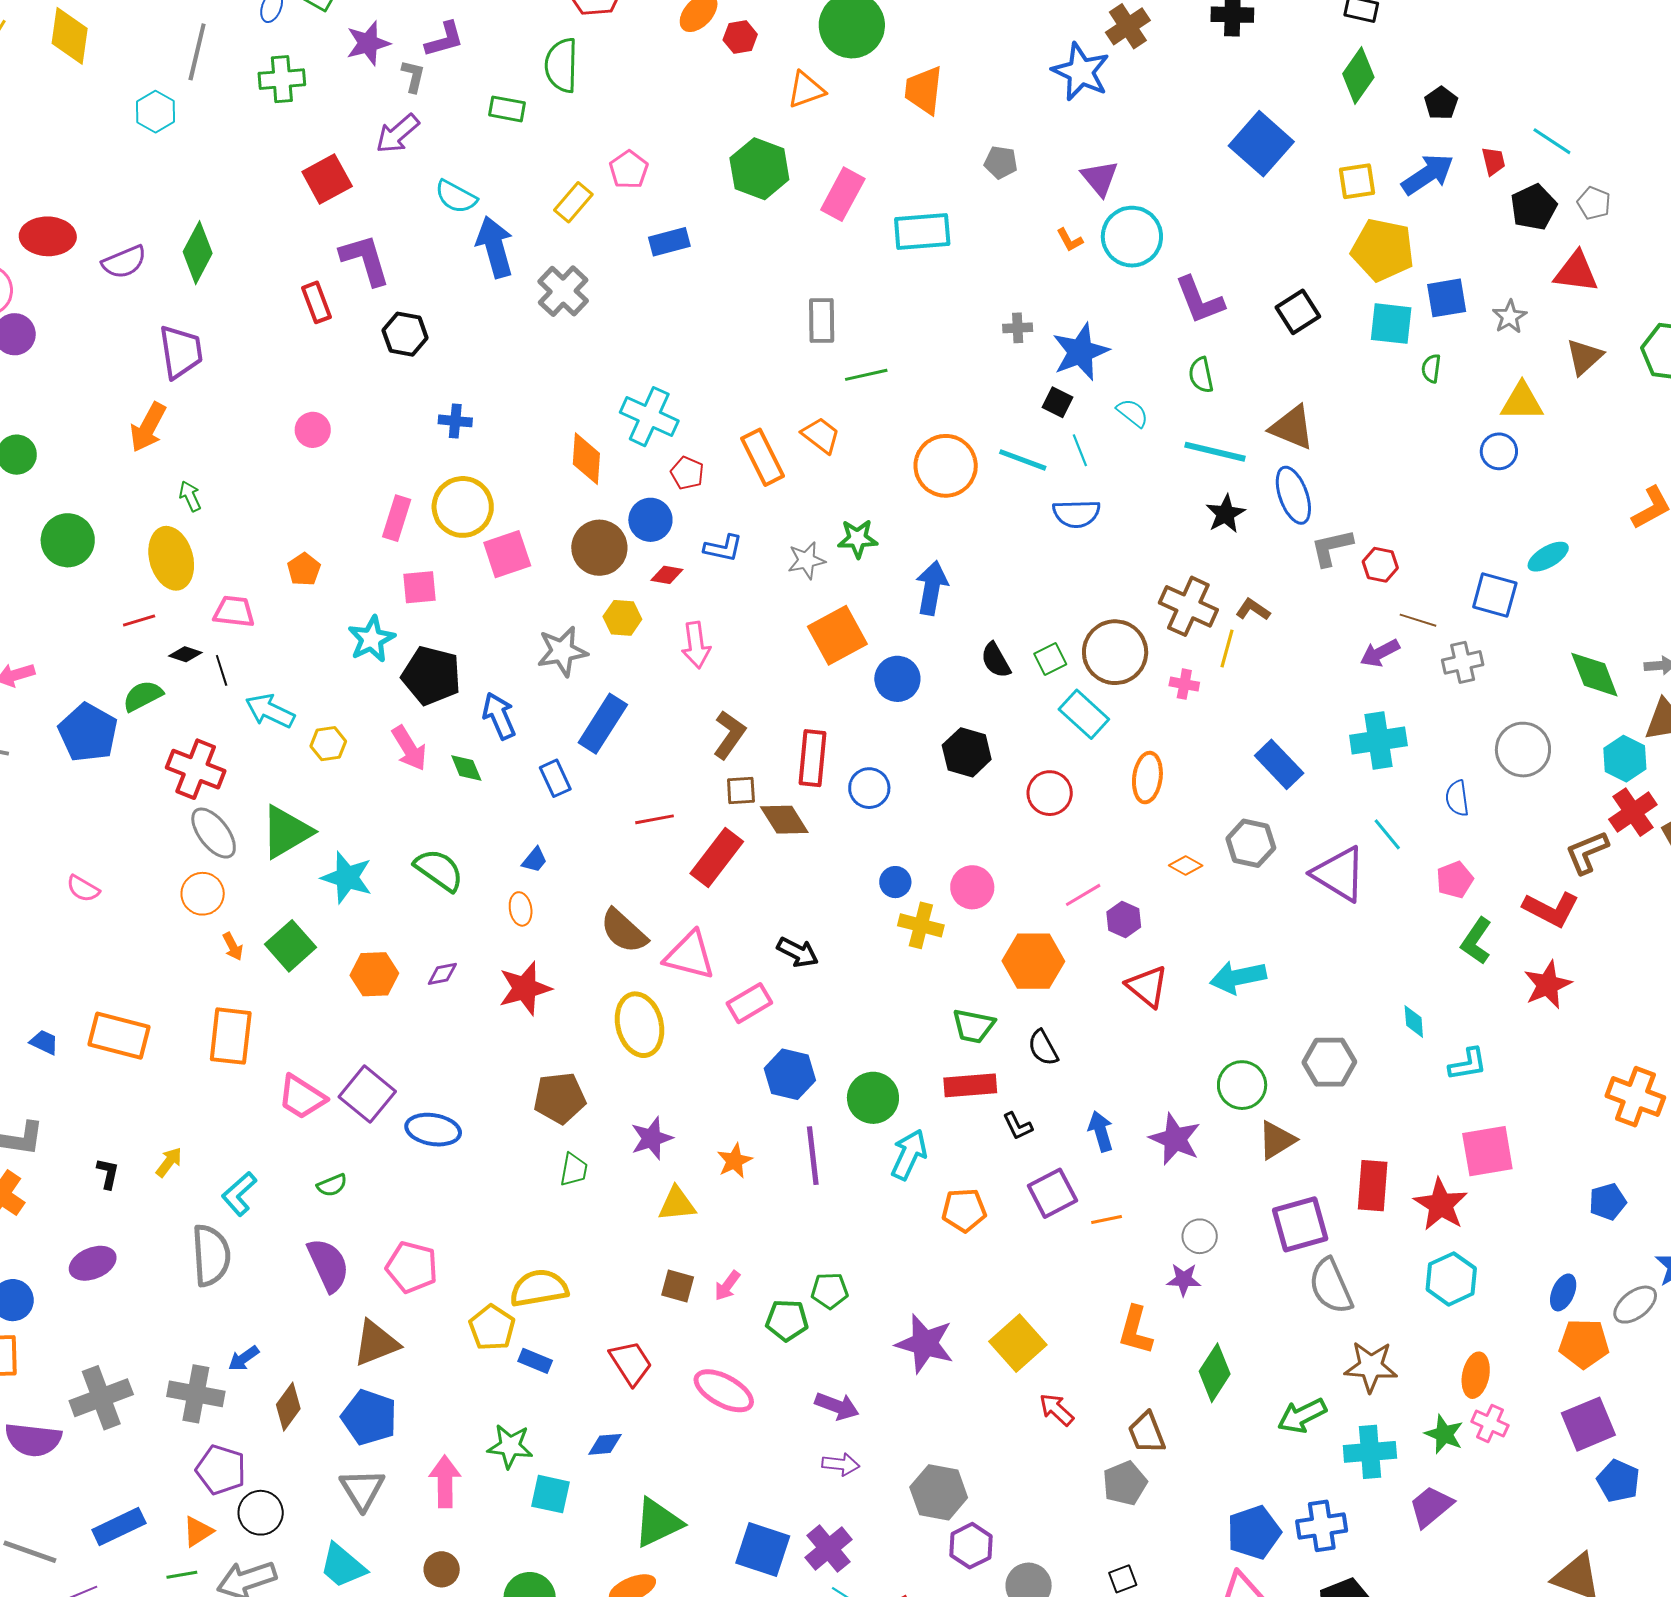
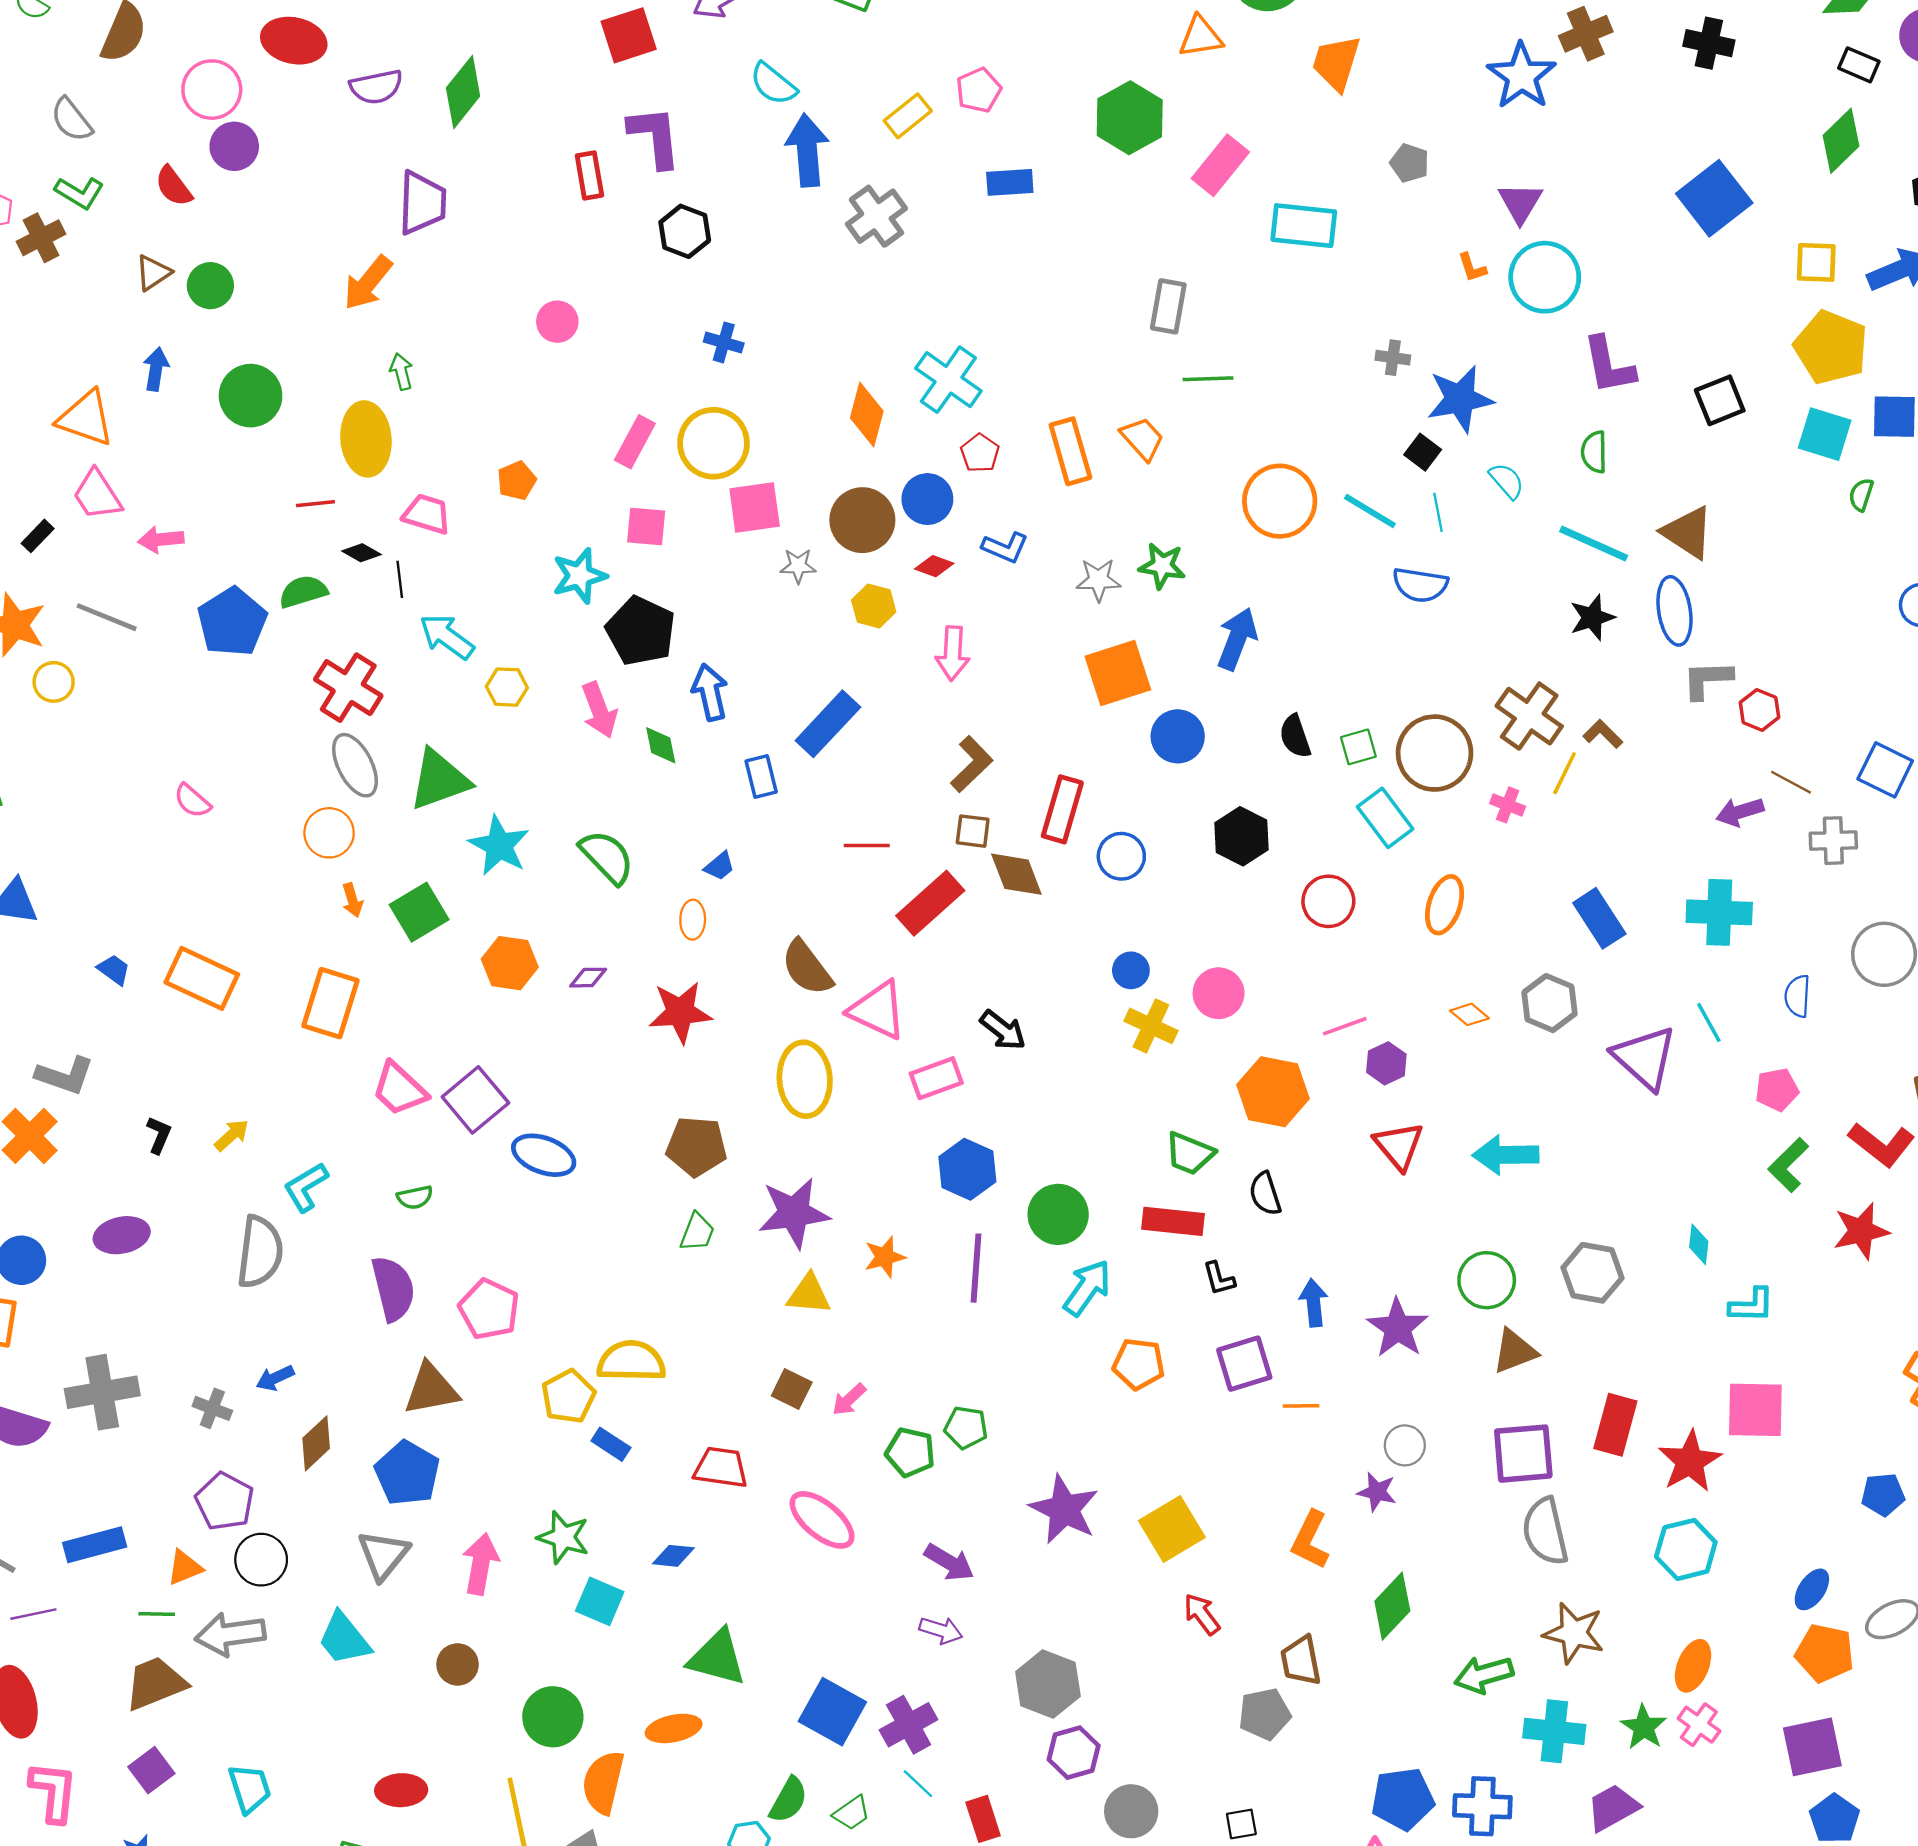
gray star: (562, 651) -> (798, 566), moved, size x0.6
purple star: (652, 1138) -> (794, 1213), size x1.4
red trapezoid: (631, 1363) -> (721, 1467), turned -60
gray cross: (196, 1394) -> (212, 1408), size x0.6
green triangle: (658, 1523) -> (717, 1658), turned 30

